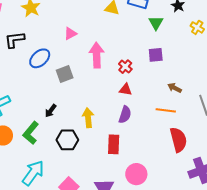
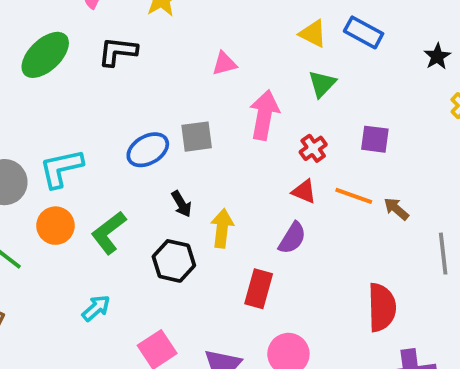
green triangle: (156, 23) -> (322, 84), moved
blue ellipse: (40, 58) -> (148, 150), moved
orange line: (166, 110) -> (354, 196), moved
black arrow: (51, 111) -> (181, 204), moved, turned -80
cyan arrow: (33, 173) -> (96, 308), size x0.6

